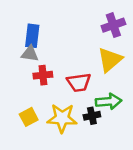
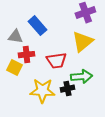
blue rectangle: (32, 36) -> (37, 26), moved, turned -48
yellow square: (29, 117) -> (14, 68), moved, turned -35

